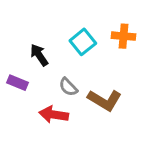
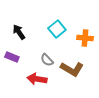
orange cross: (124, 36) -> (85, 38), moved
black arrow: (39, 55) -> (19, 32), moved

